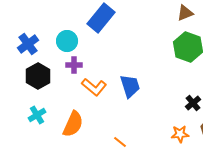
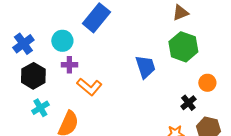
blue trapezoid: (130, 86) -> (145, 67), moved
cyan cross: (37, 115) -> (40, 108), moved

